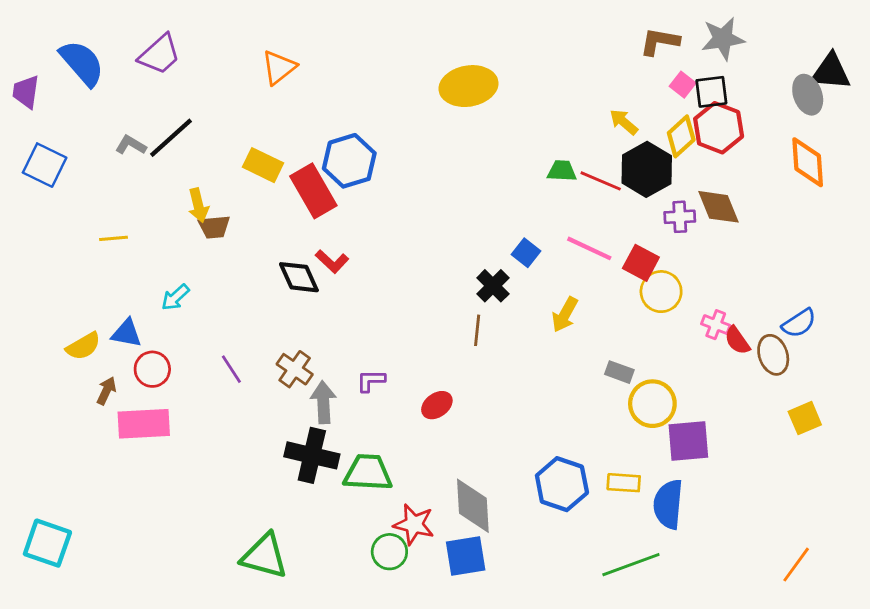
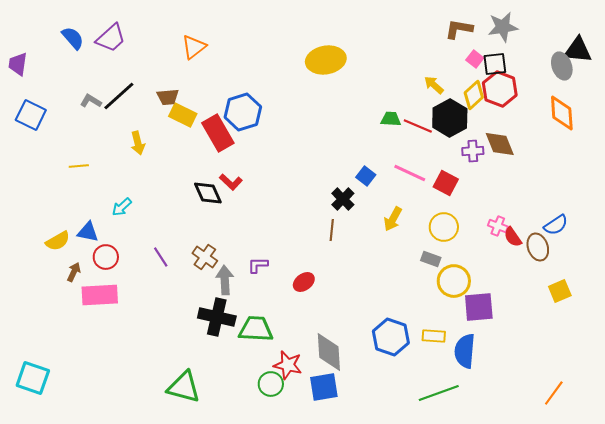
blue semicircle: (82, 63) -> (73, 38), moved, size x0.7
brown trapezoid: (214, 227) -> (168, 97), moved
yellow circle: (661, 292) -> (444, 227), moved

